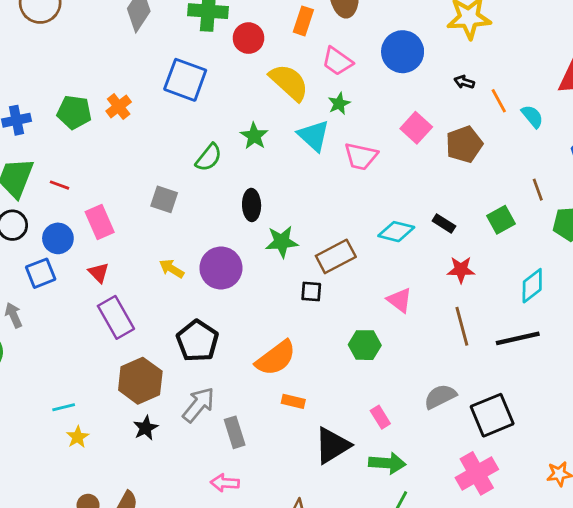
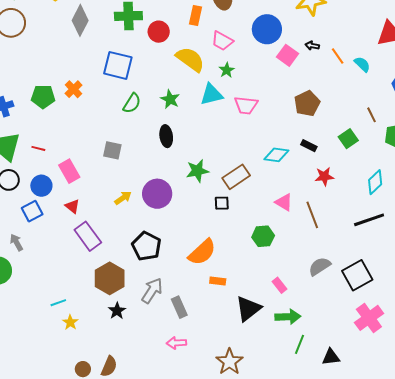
pink square: (416, 128) -> (288, 55), moved
cyan triangle: (314, 136) -> (211, 94), turned -50
brown pentagon: (464, 144) -> (307, 103), moved
green semicircle: (209, 157) -> (132, 103), moved
black ellipse: (252, 205) -> (166, 136), moved
yellow arrow: (172, 269) -> (123, 198), turned 120
brown line: (462, 326) -> (312, 215), moved
pink cross: (477, 473) -> (369, 318), moved

